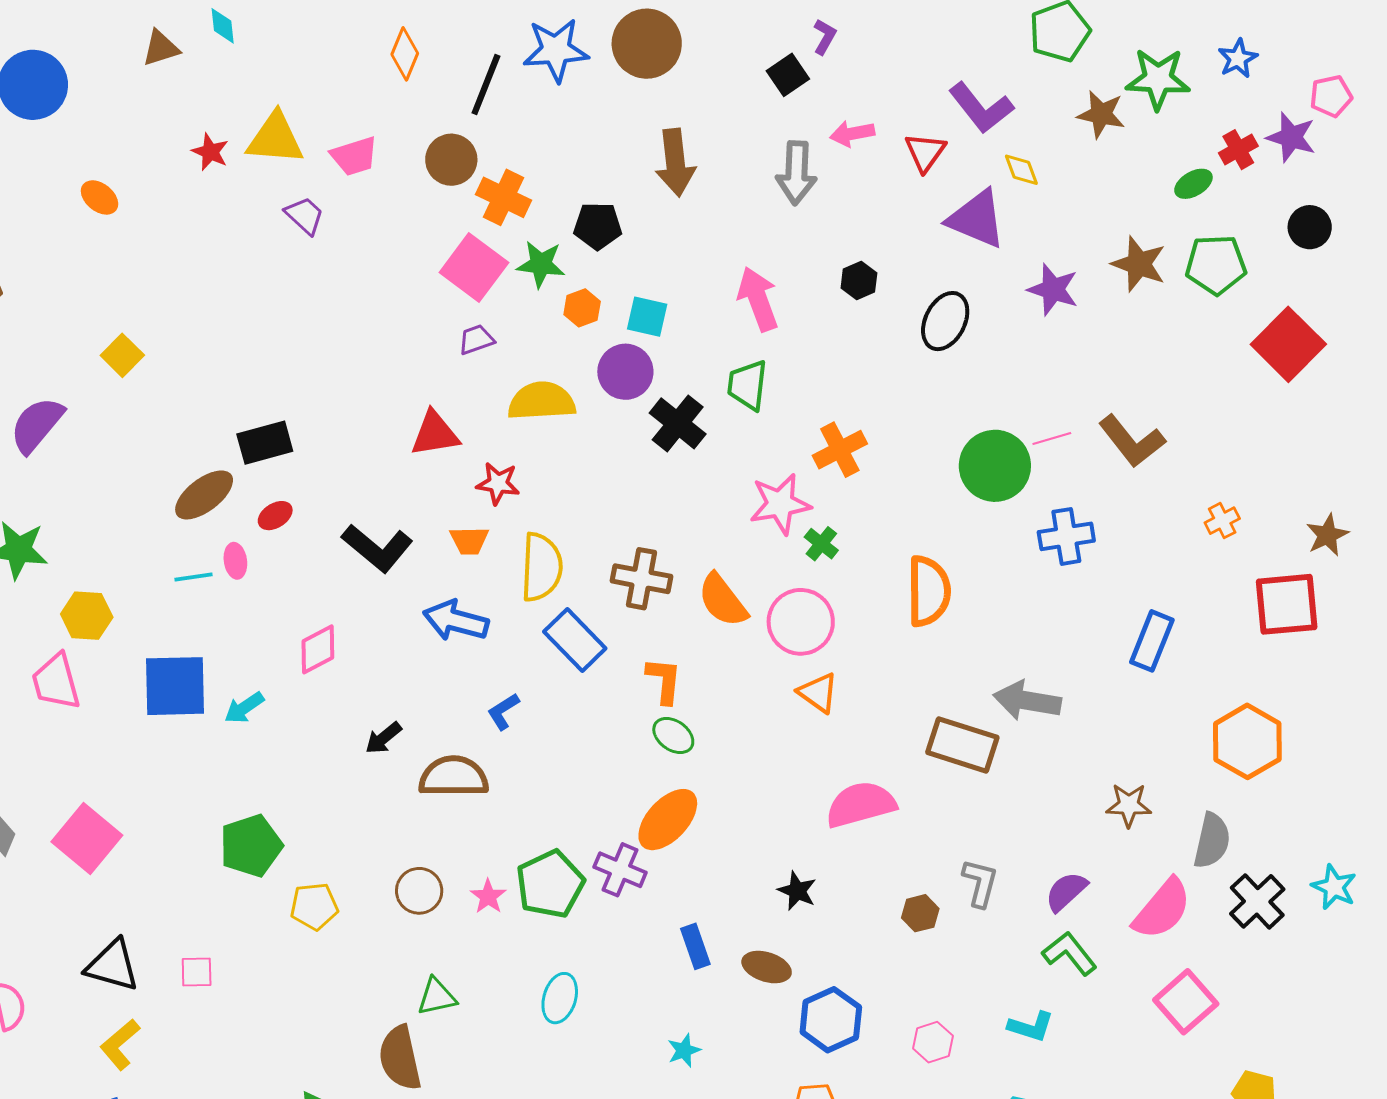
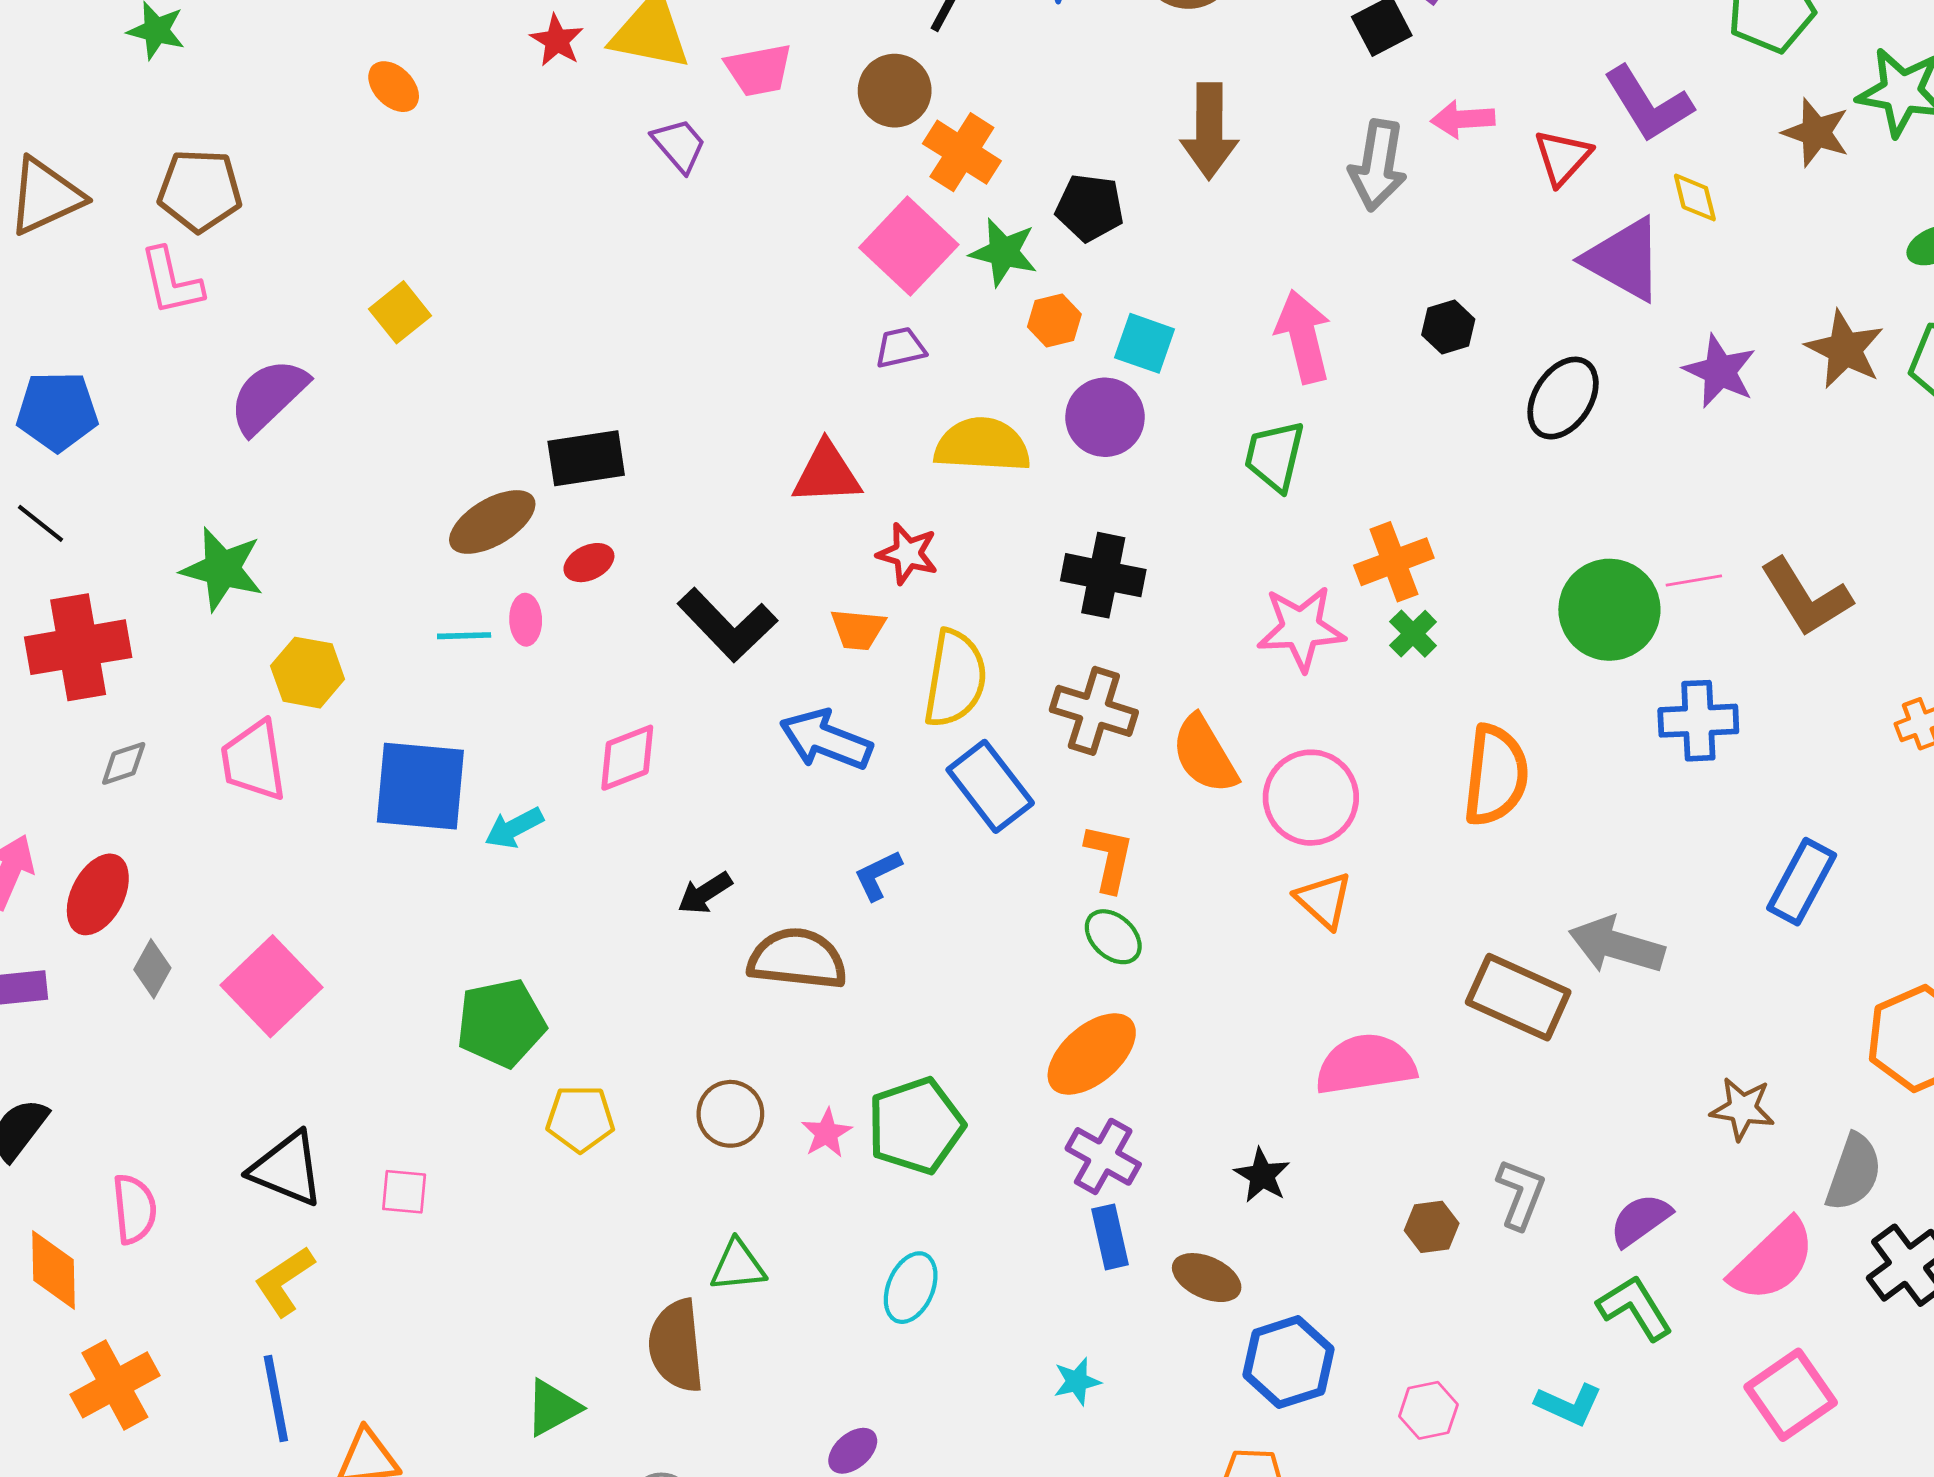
black cross: (678, 423) -> (1103, 575), moved, turned -34
green cross: (821, 544) -> (1413, 634), moved
purple cross: (620, 870) -> (1103, 1156), moved

